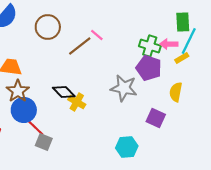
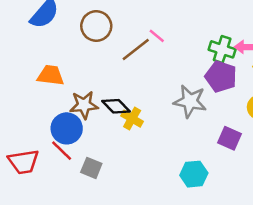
brown star: (18, 91) -> (84, 105), moved, turned 30
red line: (36, 128) -> (62, 151), moved

